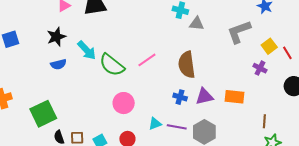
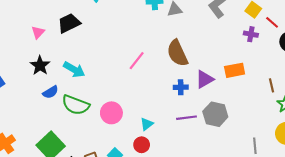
red line: (287, 53) -> (272, 22), moved
green semicircle: (112, 65) -> (76, 105), moved
pink circle: (124, 103) -> (111, 113), moved
cyan triangle: (155, 124) -> (147, 124), moved

